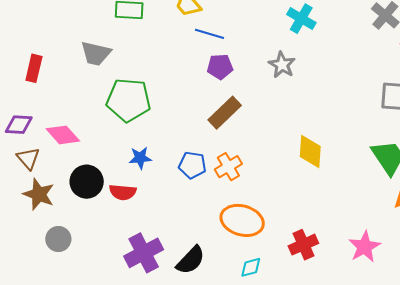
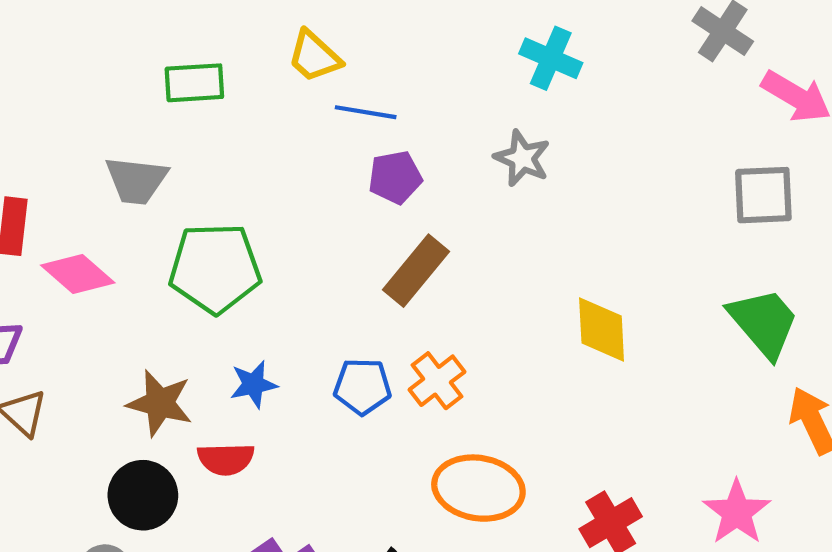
pink diamond: (63, 135) -> (78, 274), moved
black circle: (87, 182) -> (143, 495), moved
brown star: (39, 194) -> (160, 403), moved

